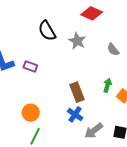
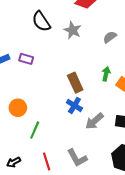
gray semicircle: (113, 50) -> (110, 37), turned 96
orange circle: (31, 113) -> (18, 108), moved

